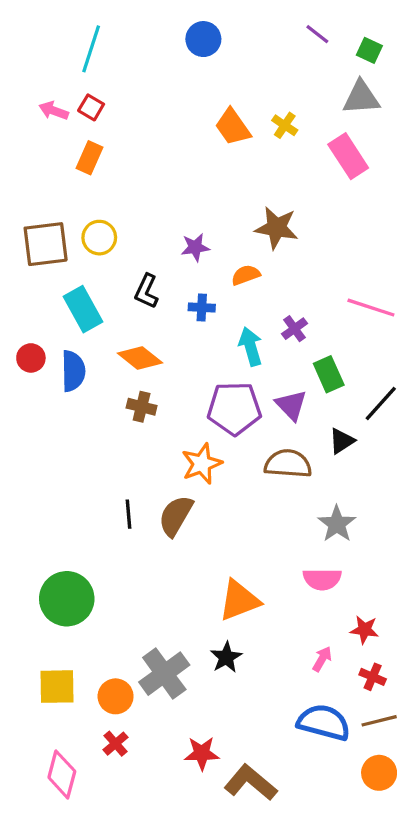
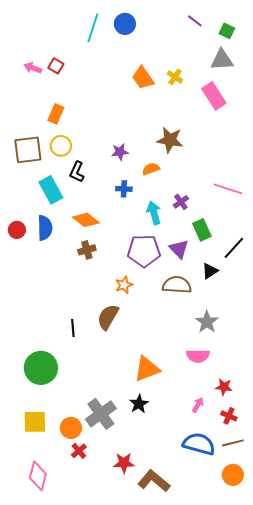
cyan line: (91, 49) -> (93, 28), moved
orange rectangle: (89, 158) -> (56, 114), moved
black L-shape: (146, 291) -> (77, 172), moved
red circle: (31, 358) -> (17, 230), moved
brown cross: (142, 407) -> (87, 250), turned -30
orange star: (202, 464) -> (124, 285), size x0.7
black line: (129, 514) -> (73, 328), moved
red cross: (116, 744) -> (79, 451), moved

